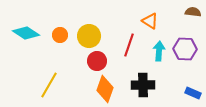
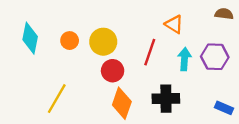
cyan diamond: (26, 33) -> (30, 38), turned 68

